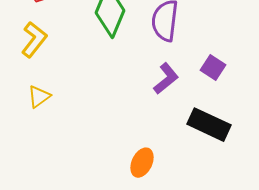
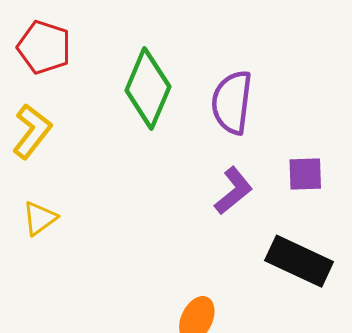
purple square: (213, 68) -> (305, 174), turned -35

